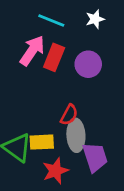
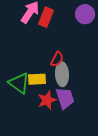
purple circle: (88, 64) -> (85, 14), moved
purple trapezoid: (95, 157) -> (65, 98), moved

